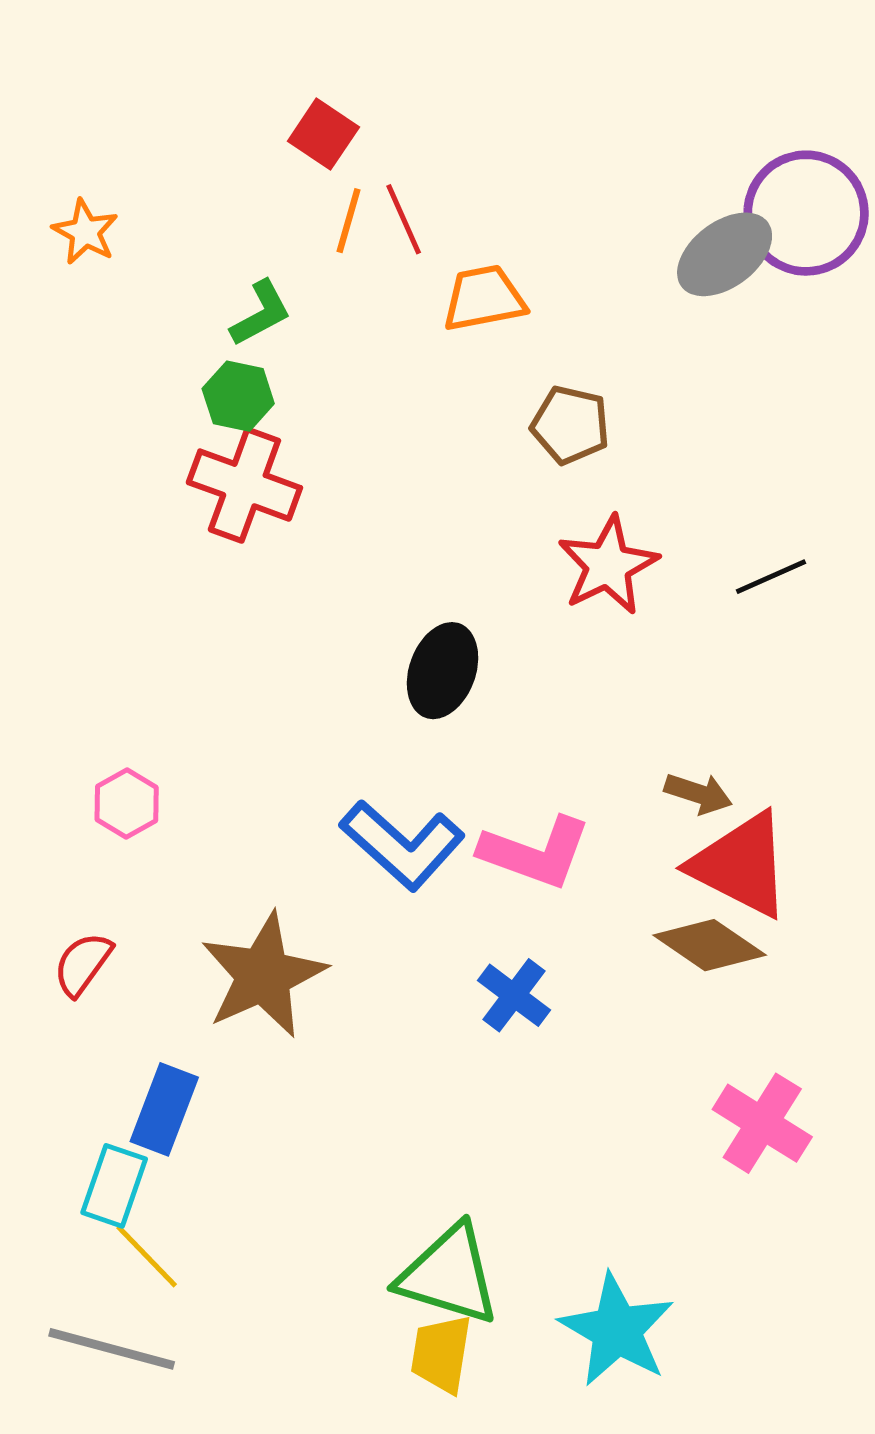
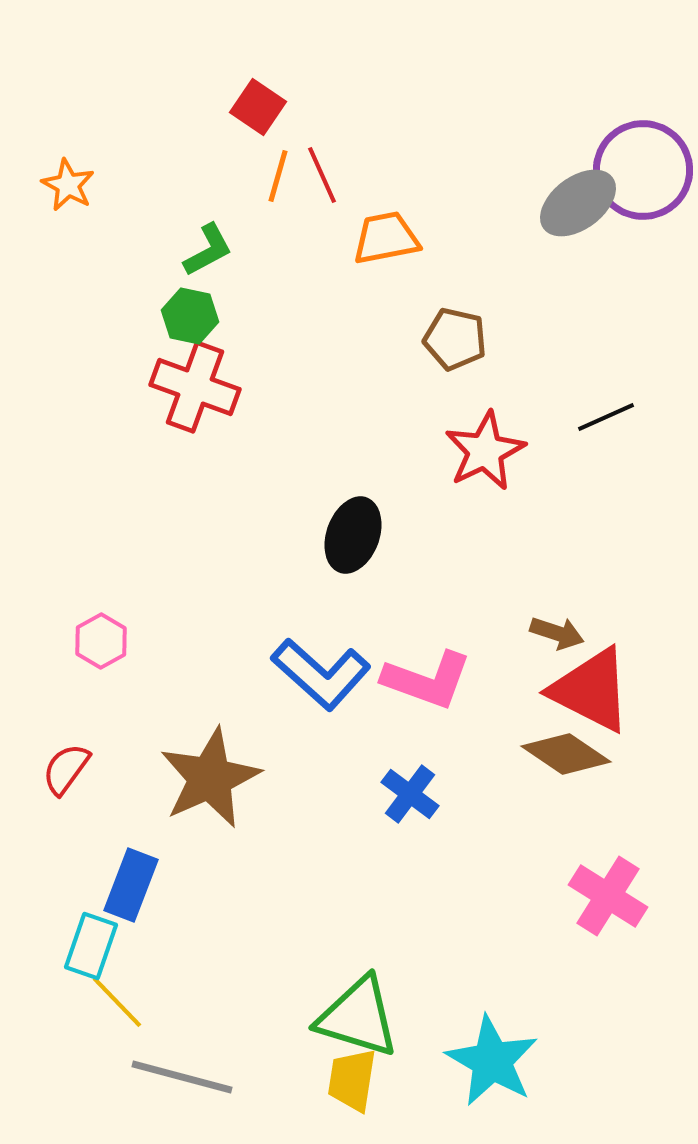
black line: (771, 577) -> (606, 417), moved
gray line: (112, 1349) -> (182, 1077), moved

